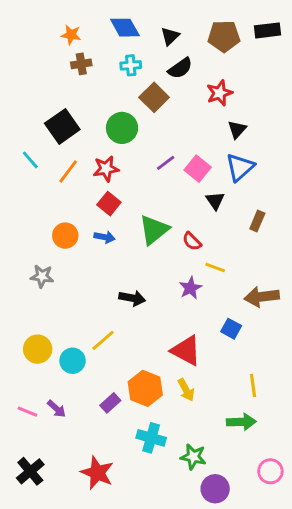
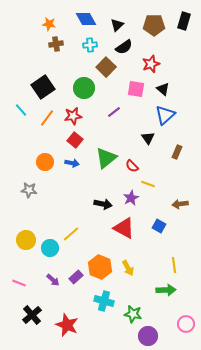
black rectangle: (267, 30) -> (184, 21), turned -66
black triangle: (237, 129) -> (163, 89), turned -32
pink square: (198, 169) -> (136, 89), moved, turned -30
brown arrow: (262, 297) -> (180, 204), size x0.7
black arrow: (132, 298) -> (103, 204), moved
red triangle: (186, 351) -> (124, 228), moved
purple arrow: (57, 409) -> (53, 280), moved
black cross: (30, 471) -> (32, 315), moved

